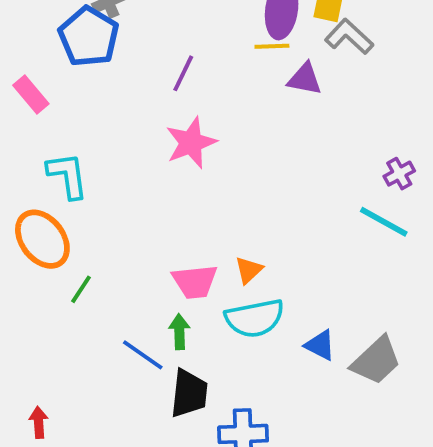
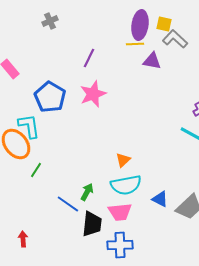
blue pentagon: (89, 37) -> (50, 97), moved
cyan L-shape: (68, 175) -> (29, 126), moved
pink trapezoid: (195, 282) -> (120, 212), moved
green arrow: (179, 332) -> (87, 192), turned 30
red arrow: (39, 422) -> (23, 239), moved

